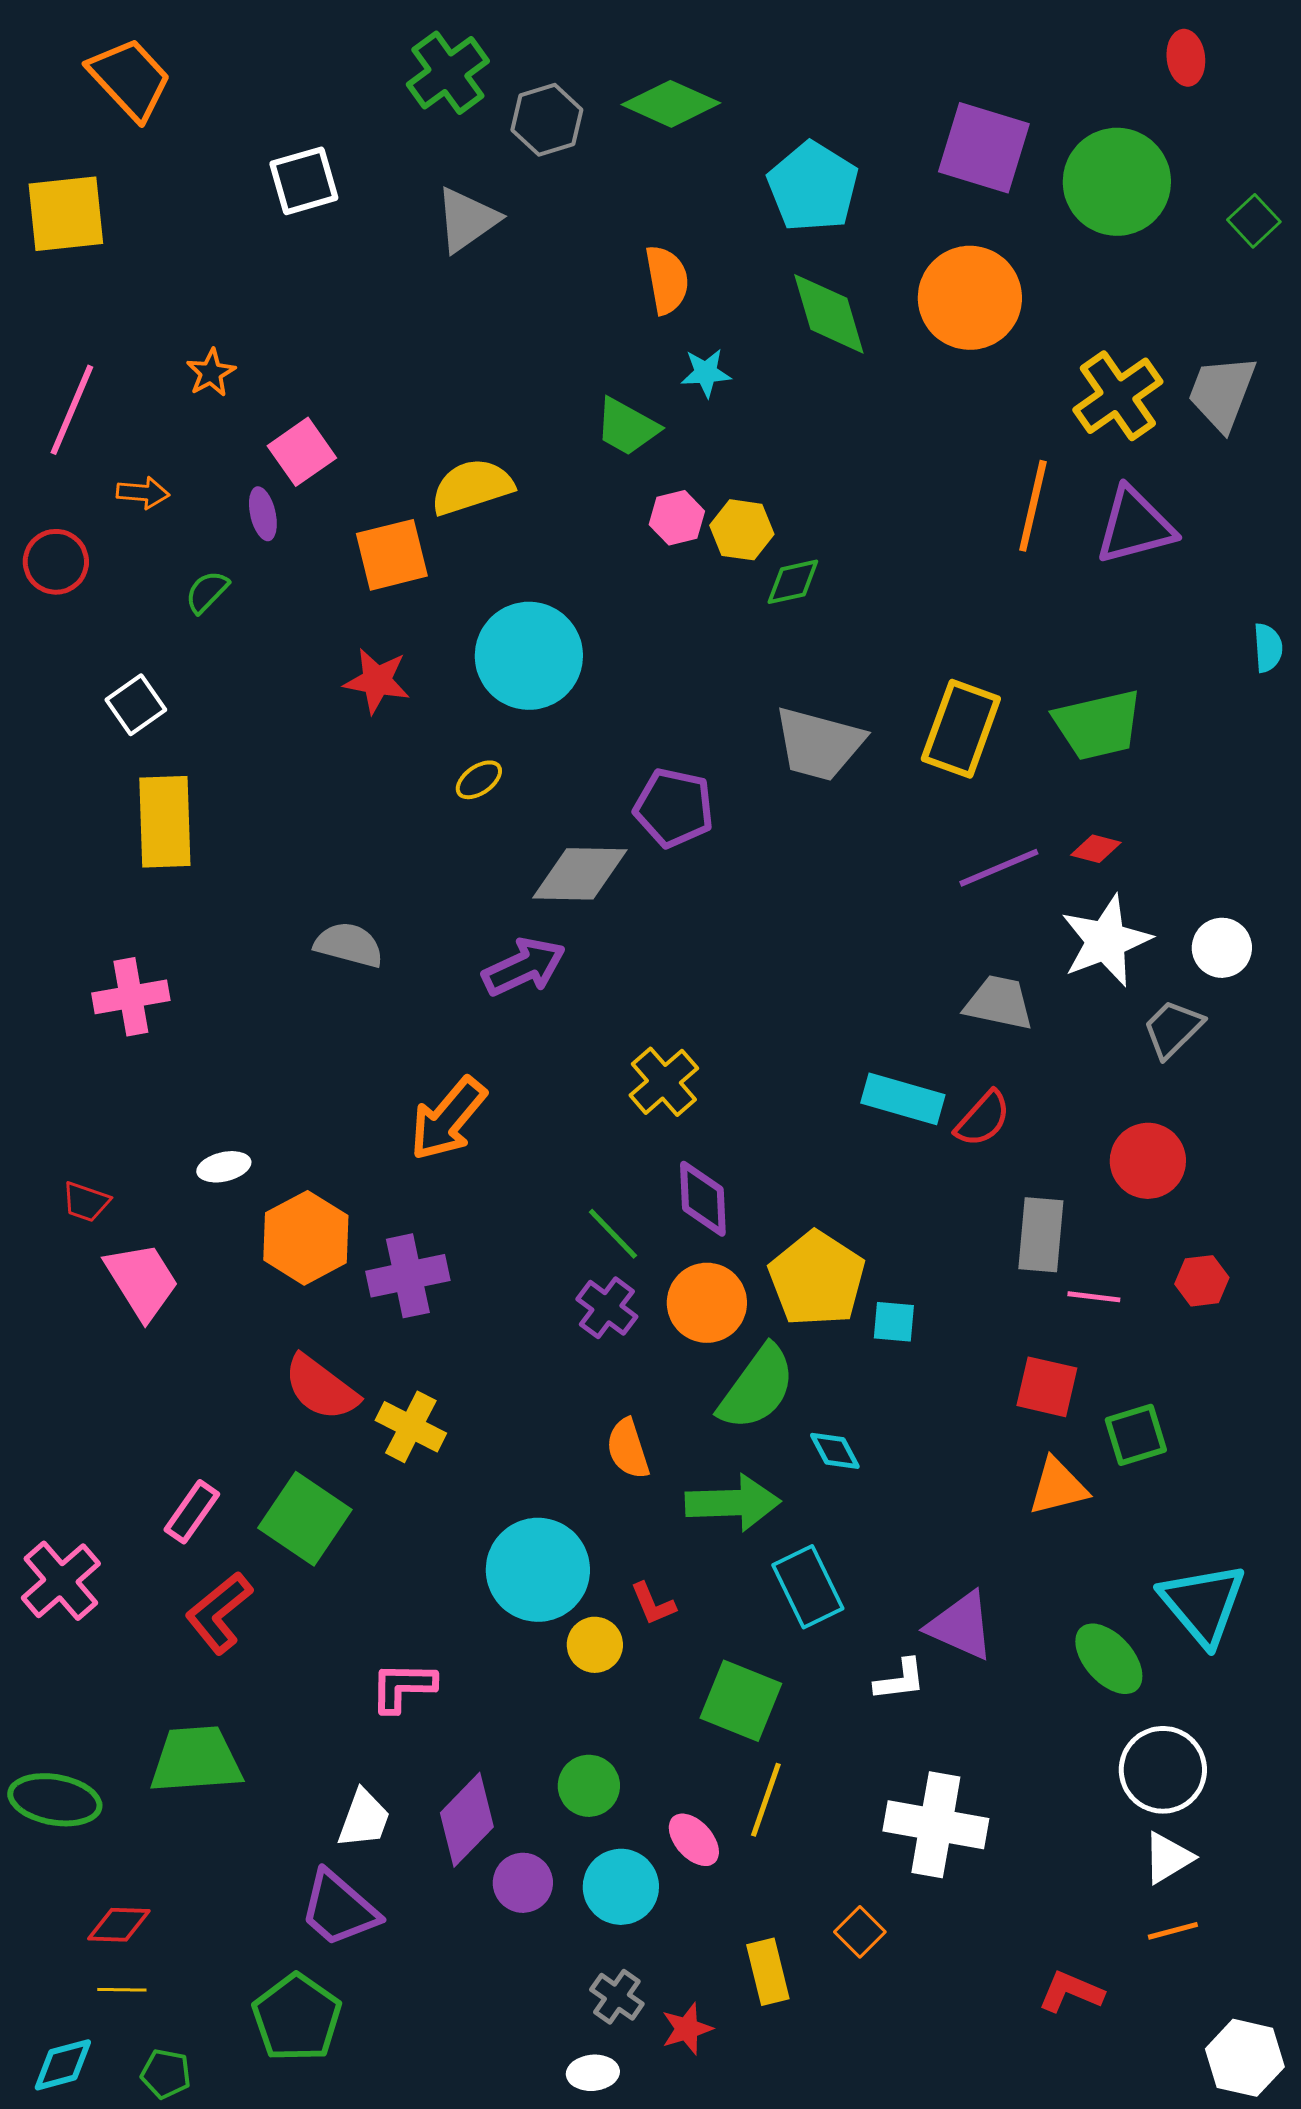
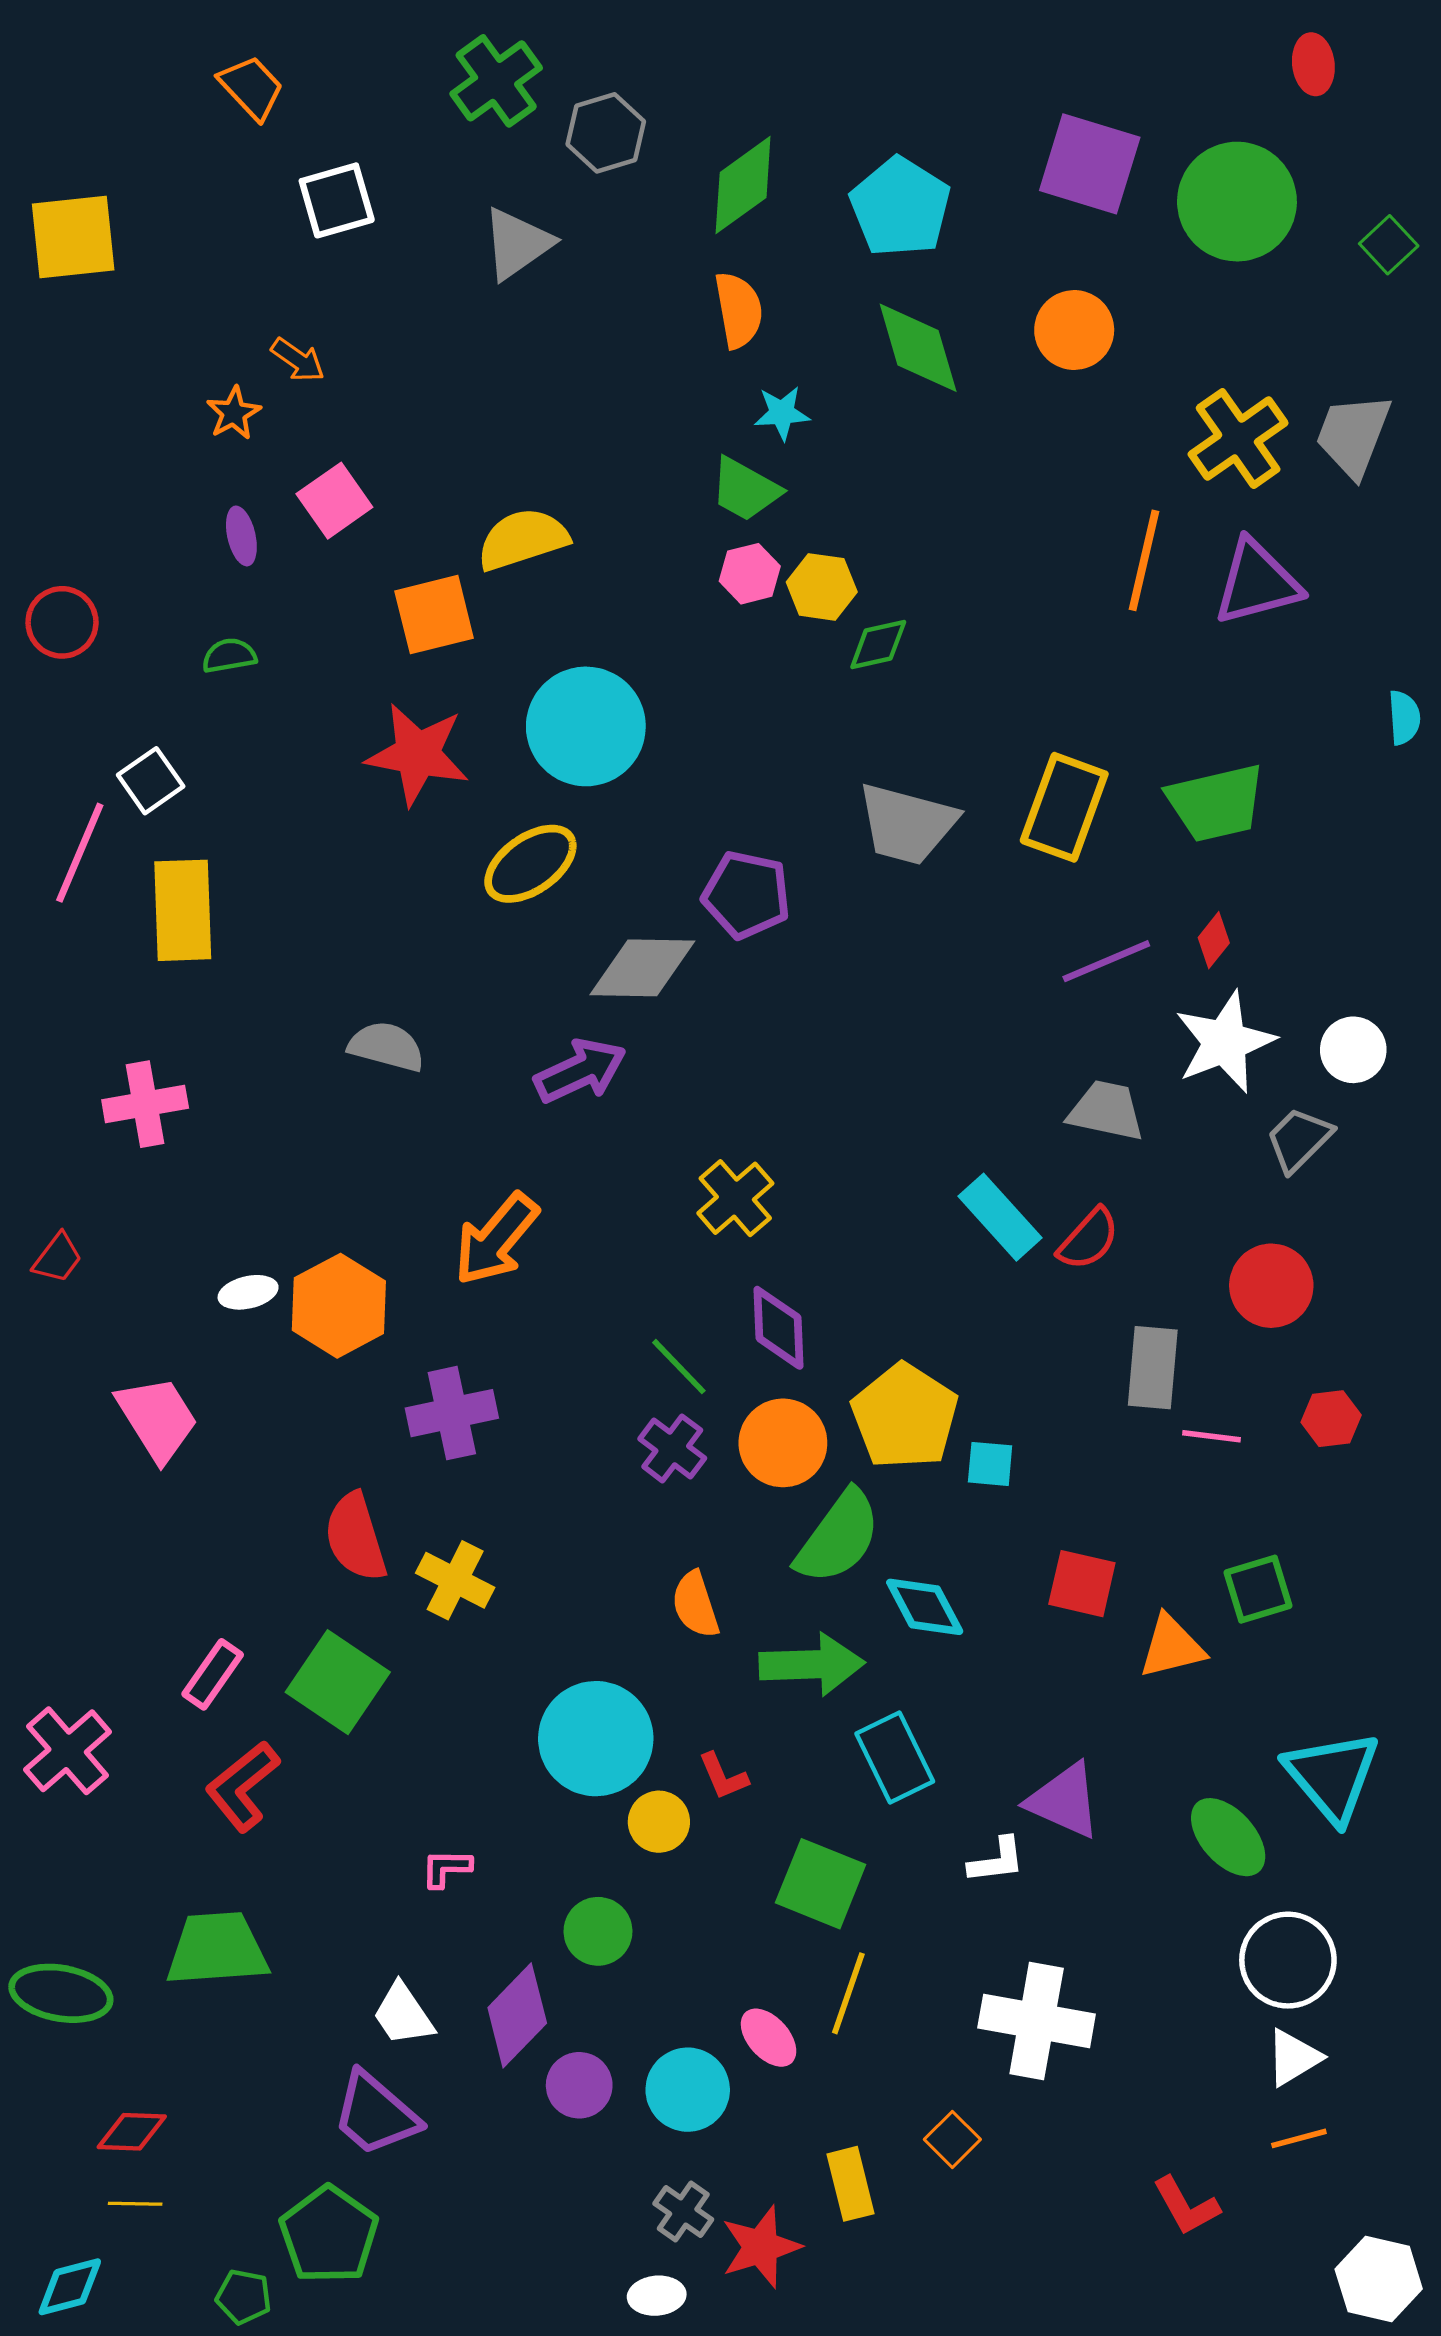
orange trapezoid: (130, 79) -> (251, 87), moved, size x0.7
green diamond: (671, 104) -> (743, 185), moved, turned -60
orange circle: (970, 298) -> (1074, 330), size x0.7
pink line: (72, 410) -> (80, 853), moved
green trapezoid: (627, 427) -> (745, 489), moved
orange arrow: (143, 493) -> (298, 360), moved, turned 30
purple ellipse: (263, 514) -> (241, 536), moved
green semicircle: (207, 592) -> (229, 656), turned 36
red star: (377, 681) -> (417, 754), size x1.4
yellow ellipse: (479, 780) -> (530, 864), size x1.8
red diamond: (1096, 849) -> (1214, 940), turned -66
cyan rectangle: (903, 1099) -> (1000, 1217), turned 32
red trapezoid: (86, 1202) -> (58, 1258), moved, turned -72
orange hexagon: (306, 1238) -> (339, 1306), moved
red square: (1047, 1387) -> (1082, 1584), moved
red semicircle: (321, 1388) -> (355, 1537), turned 36
cyan diamond: (835, 1451) -> (925, 1607), size x1.4
pink L-shape: (403, 1687) -> (446, 1868), size x0.7
green circle: (589, 1786) -> (598, 1931), moved
white trapezoid: (364, 1819) -> (403, 2014), turned 126
red L-shape: (1071, 1992) -> (1186, 2206), turned -142
red star: (687, 2029) -> (761, 2247), size x1.4
green pentagon: (166, 2074) -> (244, 2297), moved

